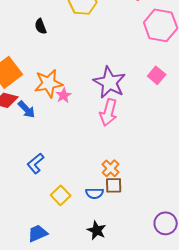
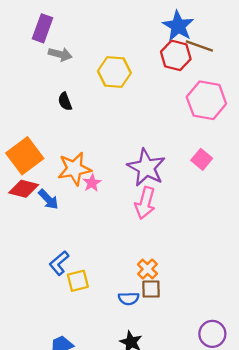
yellow square: (61, 195) -> (78, 281), moved, turned 30

